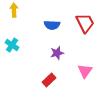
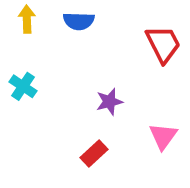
blue semicircle: (52, 25) -> (79, 21), moved

